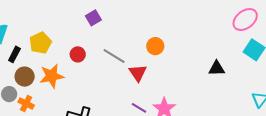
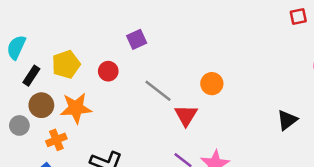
red circle: (78, 54) -> (108, 71), moved
black triangle: (217, 68) -> (287, 120), turned -42
orange cross: (26, 104) -> (56, 140), moved, turned 35

